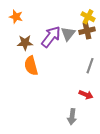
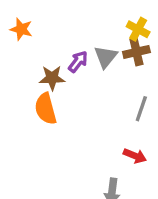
purple arrow: (51, 37) -> (78, 62), size x0.6
brown star: (25, 43) -> (52, 78), moved

